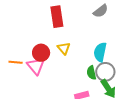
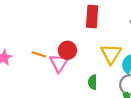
yellow triangle: (64, 48) -> (111, 54), moved, size x1.5
green semicircle: (91, 73) -> (93, 82), moved

